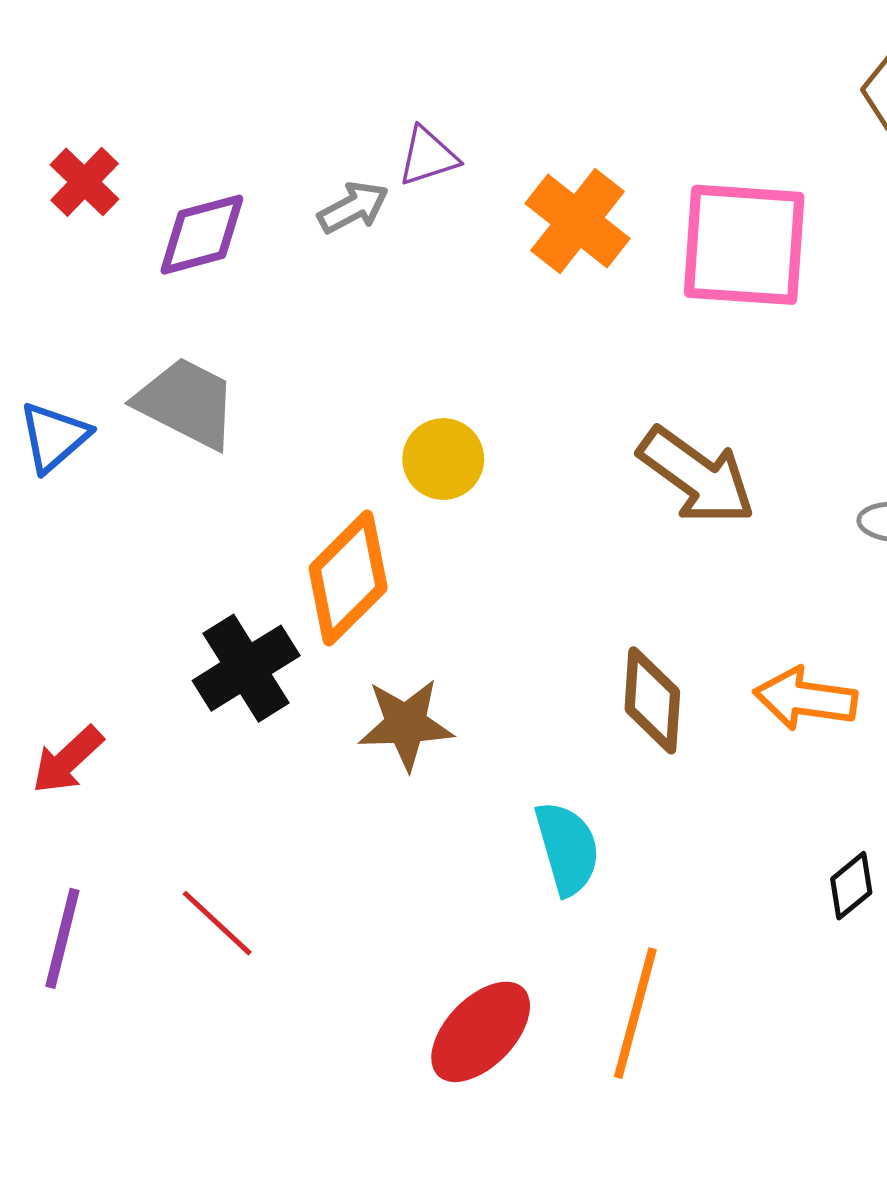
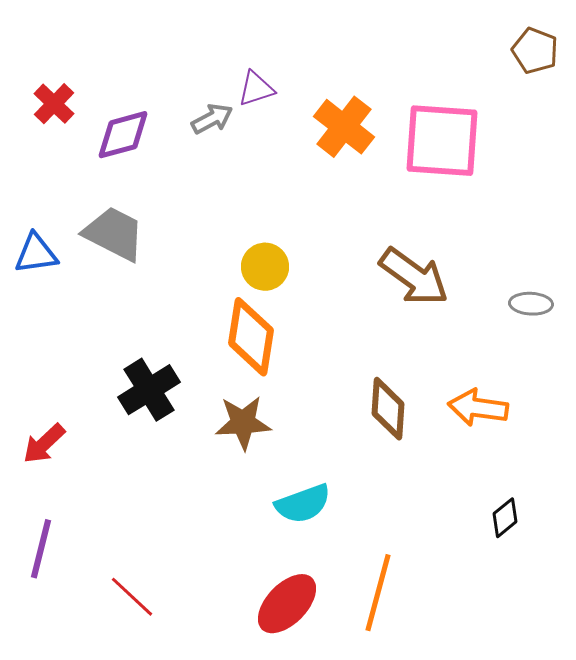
blue triangle: (54, 437) -> (36, 254), turned 33
orange diamond: (348, 578) -> (251, 337), moved, turned -36
cyan semicircle: (567, 848) -> (303, 504), moved, turned 86
red line: (217, 923) -> (132, 597), moved

